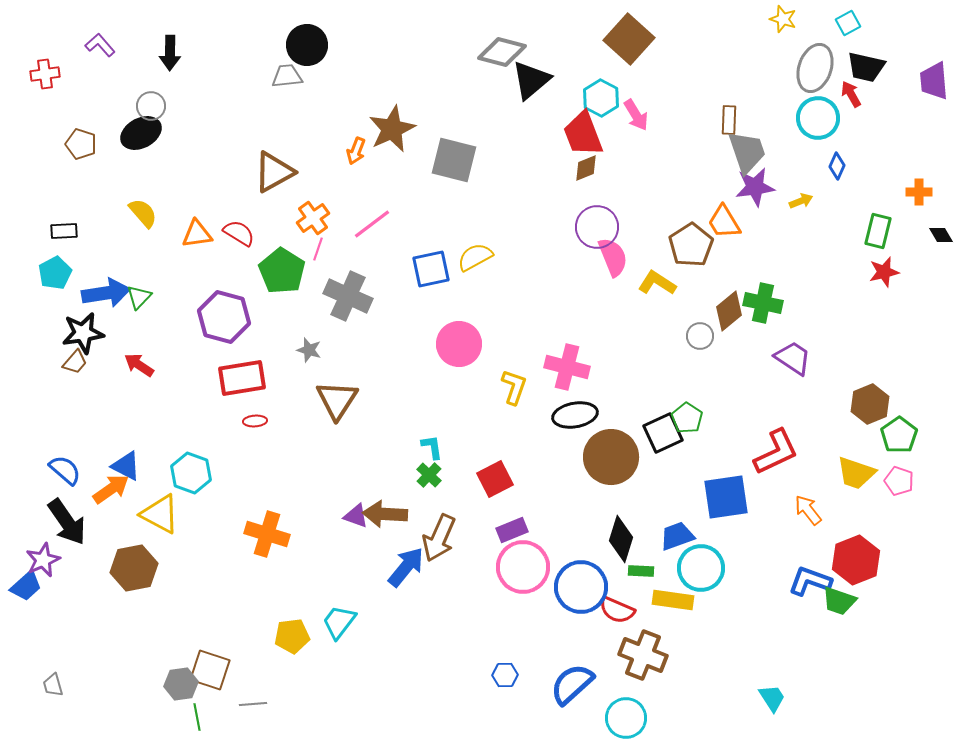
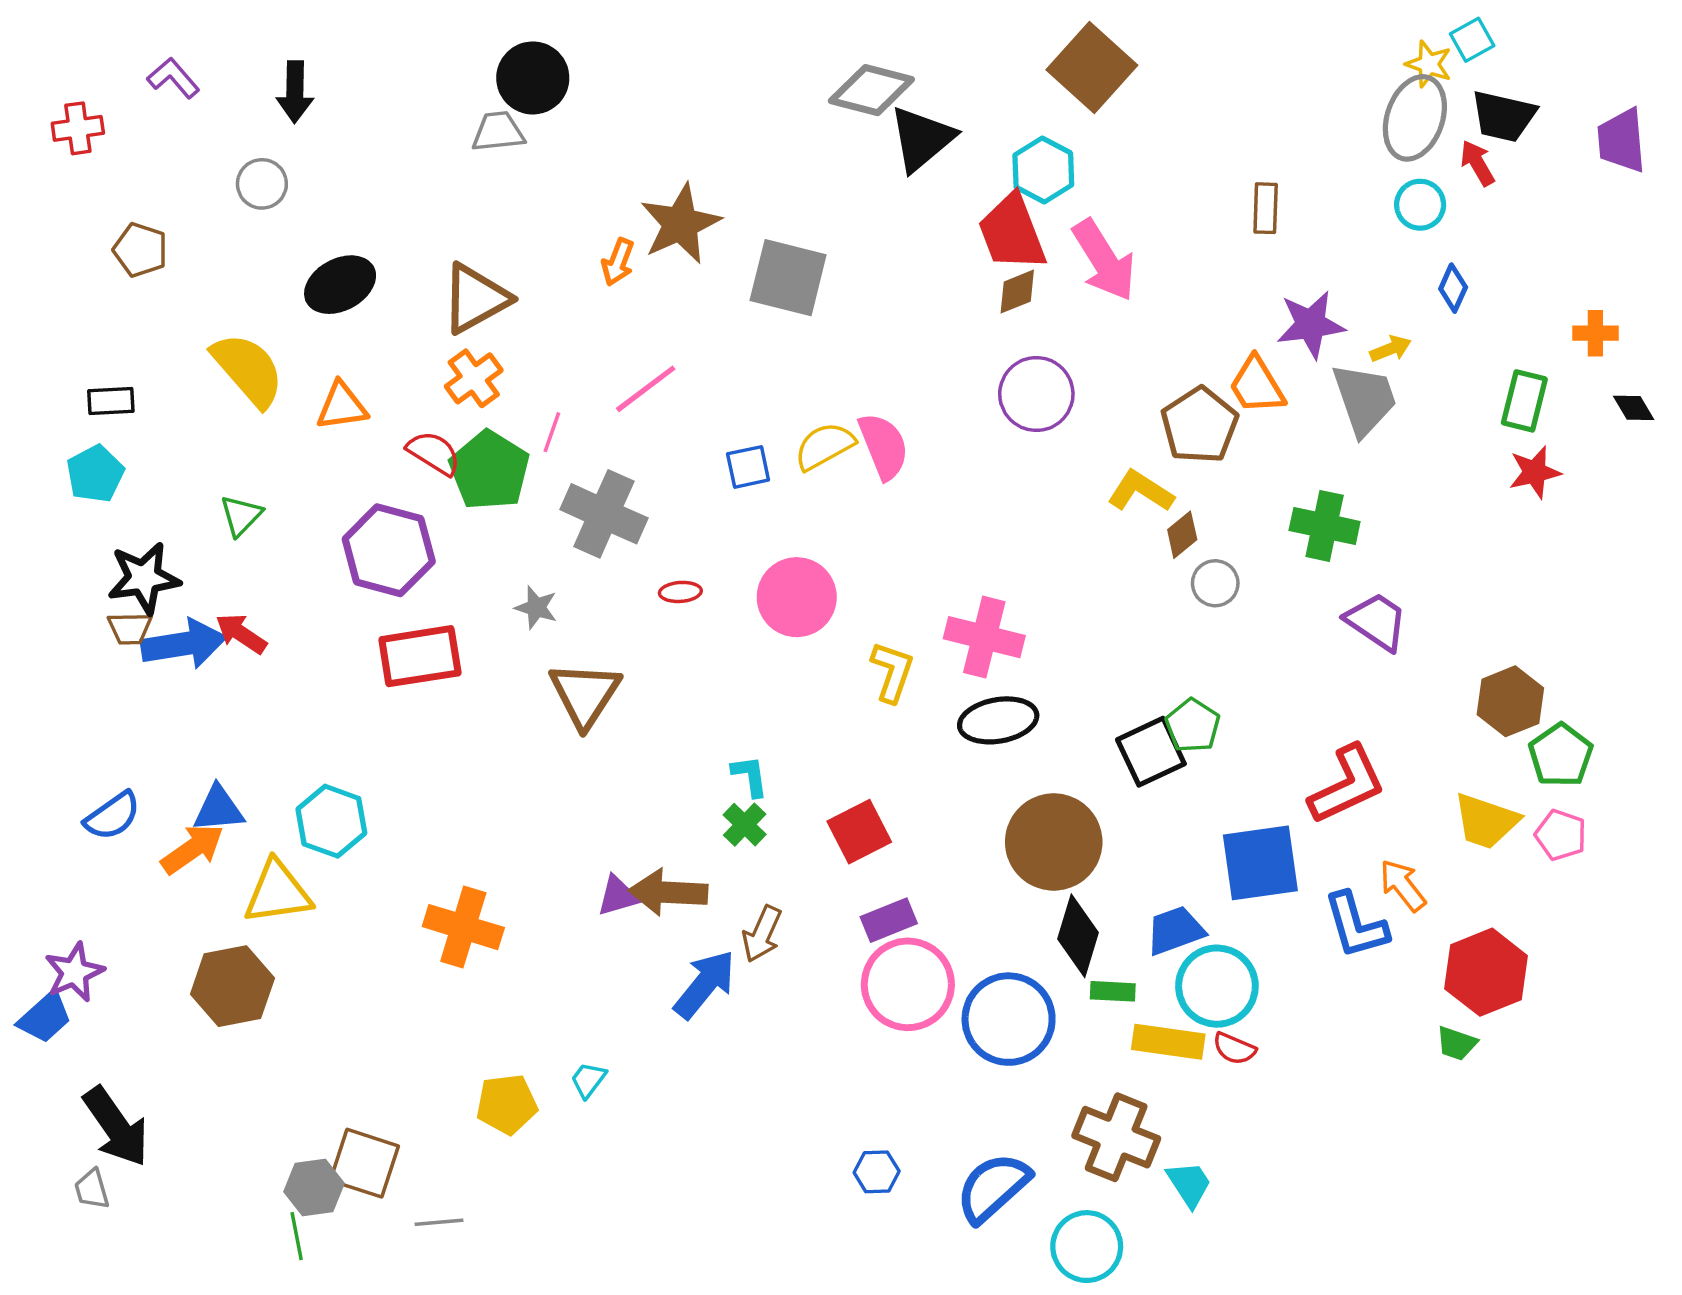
yellow star: (783, 19) -> (1429, 64), moved
pink arrow: (636, 115) -> (1104, 260), moved, size x1.5
cyan circle: (818, 118) -> (1420, 205), size x0.7
black ellipse: (141, 133) -> (340, 285), moved
gray trapezoid: (747, 152) -> (1365, 399), moved
yellow semicircle: (143, 213) -> (248, 370), size x1.5
orange cross: (313, 218) -> (474, 378), moved
red semicircle: (239, 233) -> (434, 453), moved
pink semicircle: (613, 257) -> (884, 446), moved
blue square: (431, 269) -> (748, 467), size x0.7
blue arrow: (106, 293) -> (184, 644), moved
brown diamond: (729, 311) -> (1182, 535), moved, size x0.7
brown trapezoid: (75, 362) -> (130, 628), turned 48
red ellipse: (255, 421) -> (680, 592), moved
brown circle: (611, 457) -> (1054, 842), moved
blue triangle: (126, 466) -> (219, 809), turned -32
blue semicircle: (65, 470) -> (113, 816), turned 104
yellow triangle: (160, 514) -> (278, 892), turned -36
purple triangle: (356, 516) -> (618, 896), turned -36
black arrow: (67, 522) -> (116, 1127), moved
brown arrow: (439, 538) -> (762, 934), size x0.7
blue L-shape: (810, 581) -> (1356, 925), moved, turned -126
green trapezoid: (839, 601) -> (1457, 1043), size x0.7
red semicircle: (617, 610) -> (1234, 1049), moved, size x0.7
cyan trapezoid: (339, 622) -> (588, 1080), size x0.6
cyan trapezoid: (772, 698) -> (1189, 1184), moved
green line: (197, 717) -> (297, 1236), moved

